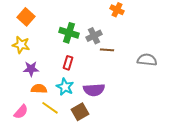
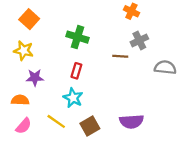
gray cross: (94, 36) -> (139, 40), moved
orange semicircle: (39, 89) -> (20, 100), moved
purple semicircle: (94, 90) -> (131, 121), moved

